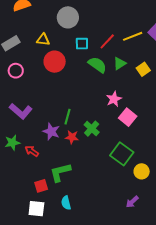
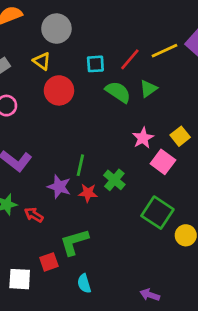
gray circle: (68, 17) -> (56, 29), moved
yellow triangle: (43, 40) -> (42, 61), turned 32
yellow square: (143, 69) -> (180, 136), moved
purple arrow: (132, 202) -> (150, 295), moved, turned 64
white square: (36, 209) -> (20, 279), moved

